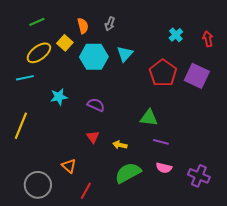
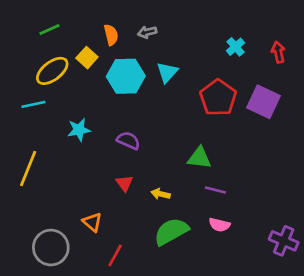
gray arrow: (110, 24) -> (147, 32), turned 56
purple cross: (199, 176) -> (284, 241), moved

